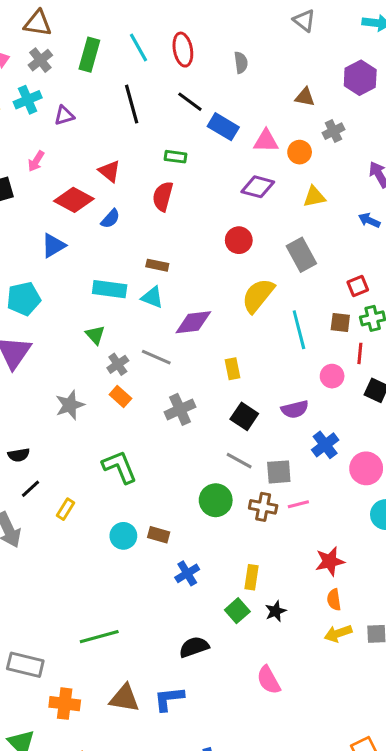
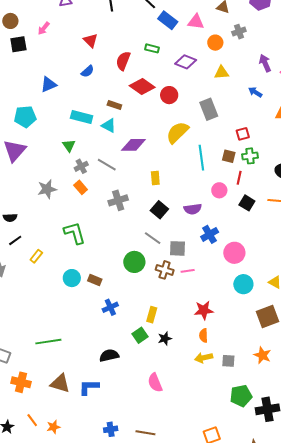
pink triangle: (266, 141) -> (196, 22), moved
green rectangle: (175, 157) -> (152, 48), moved
red diamond: (74, 200) -> (142, 86), moved

